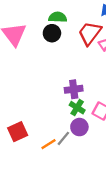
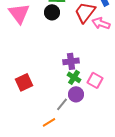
red square: (18, 132) -> (24, 82), moved
orange line: (49, 144) -> (49, 122), moved

